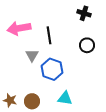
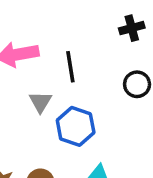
black cross: (84, 13) -> (132, 28), turned -32

